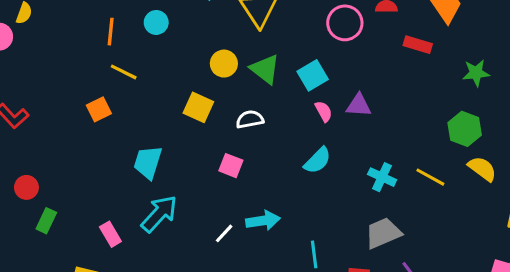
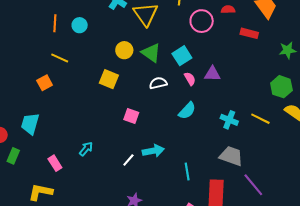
orange line: (111, 32) -> (55, 23), moved
white semicircle: (250, 119) -> (158, 83), moved
cyan trapezoid: (148, 162) -> (30, 124), moved
cyan arrow: (159, 214) -> (86, 149), size x0.6
gray trapezoid: (383, 233) -> (231, 156), turned 45

